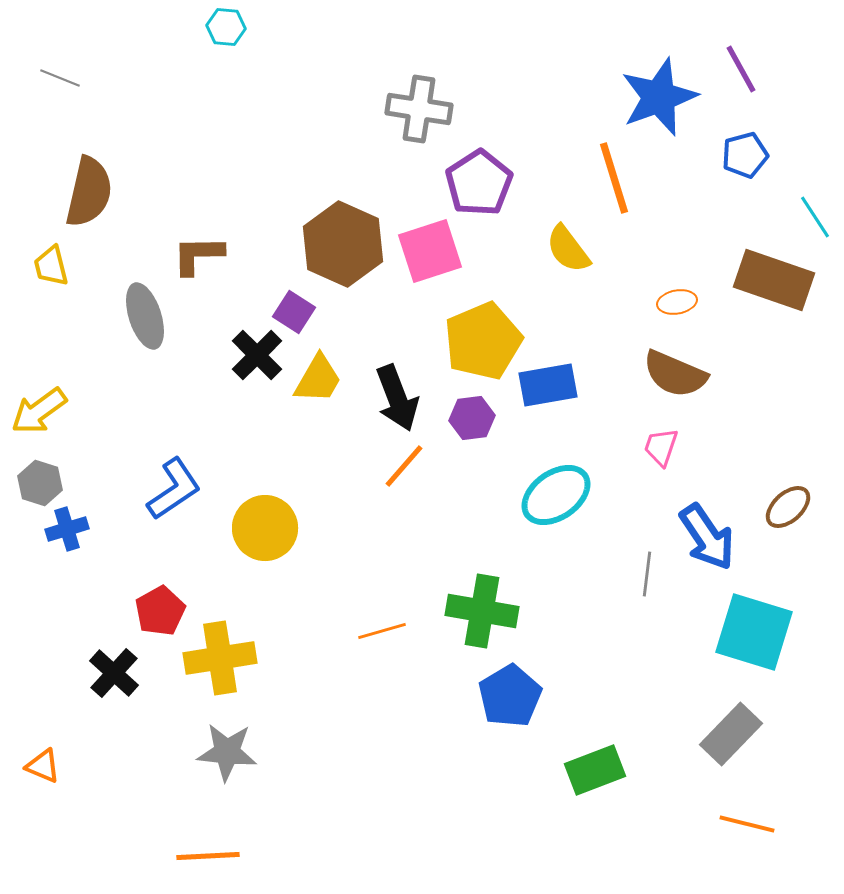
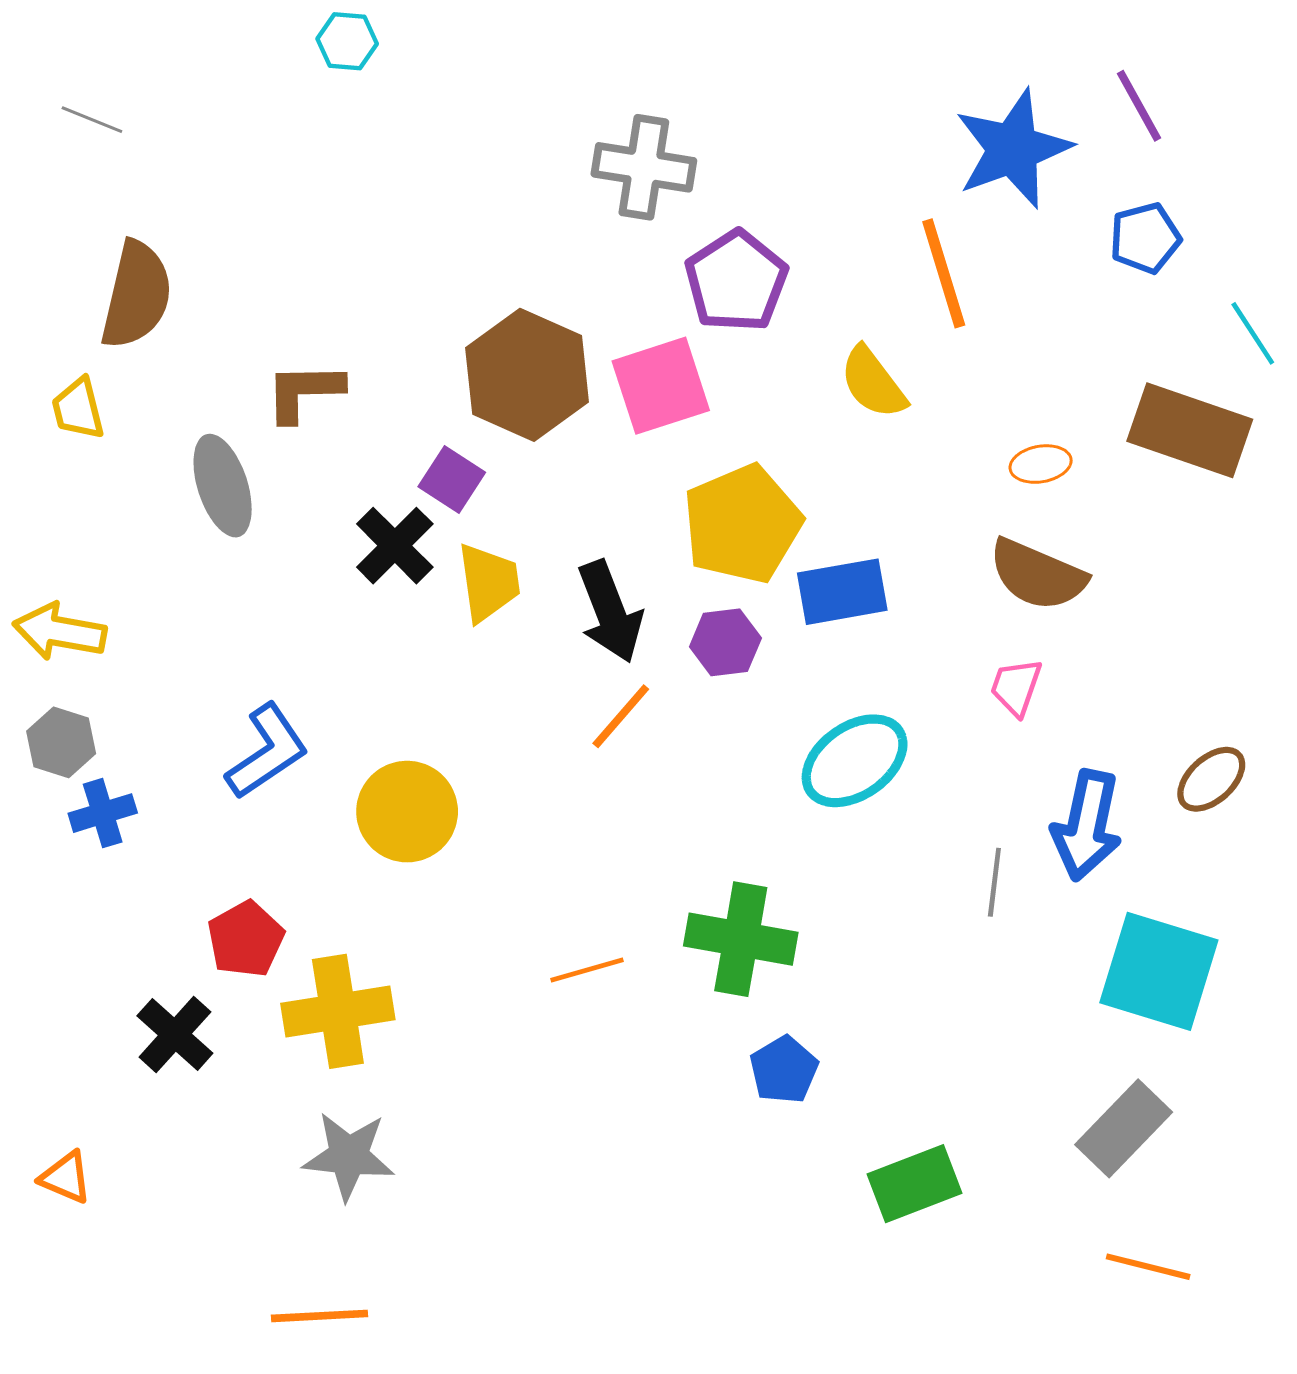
yellow trapezoid: (318, 379) -> (489, 582), turned -38
yellow arrow: (39, 411) -> (60, 632), turned 46
blue arrow: (707, 537) -> (1087, 825), turned 46
blue pentagon: (510, 696) -> (784, 1070), size x0.7

